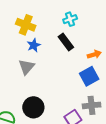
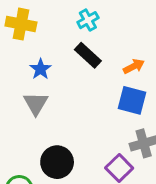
yellow cross: (26, 25) -> (21, 24), moved
blue square: (89, 76) -> (132, 100), turned -36

